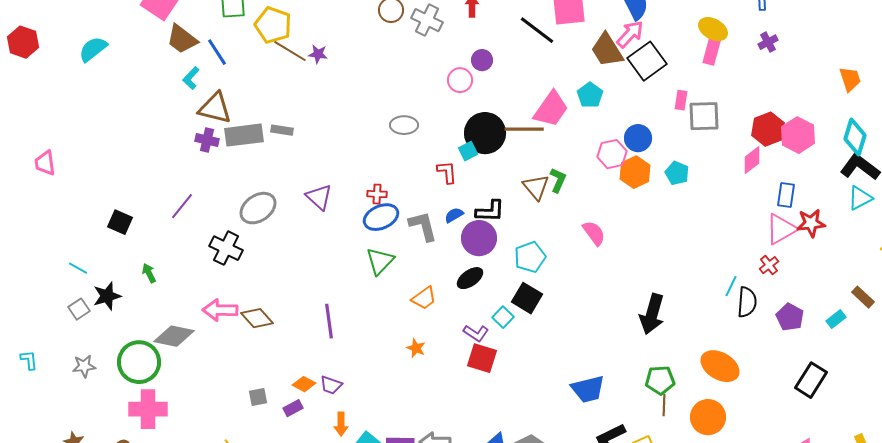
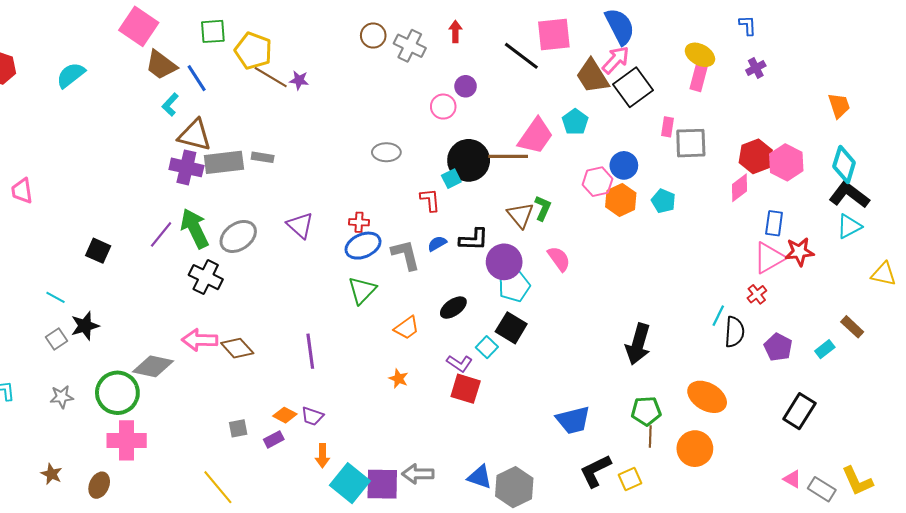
purple cross: (207, 140) -> (186, 167), size x1.4
pink semicircle: (594, 233) -> (559, 259), moved
purple circle: (479, 238) -> (504, 262), moved
green arrow: (149, 273) -> (195, 228), moved, size x2.0

